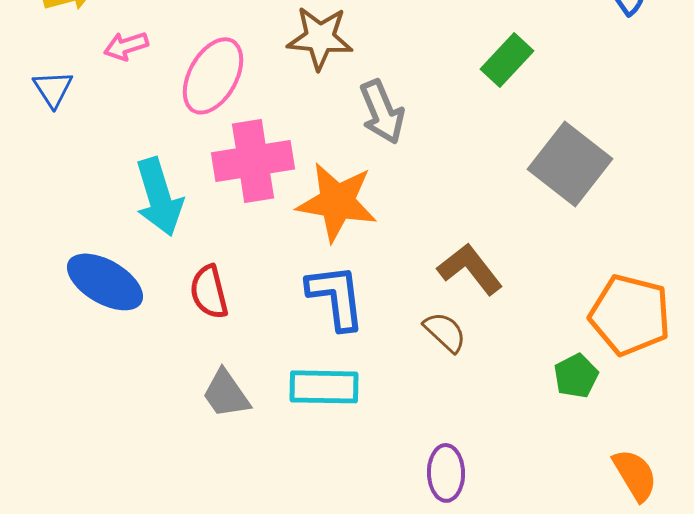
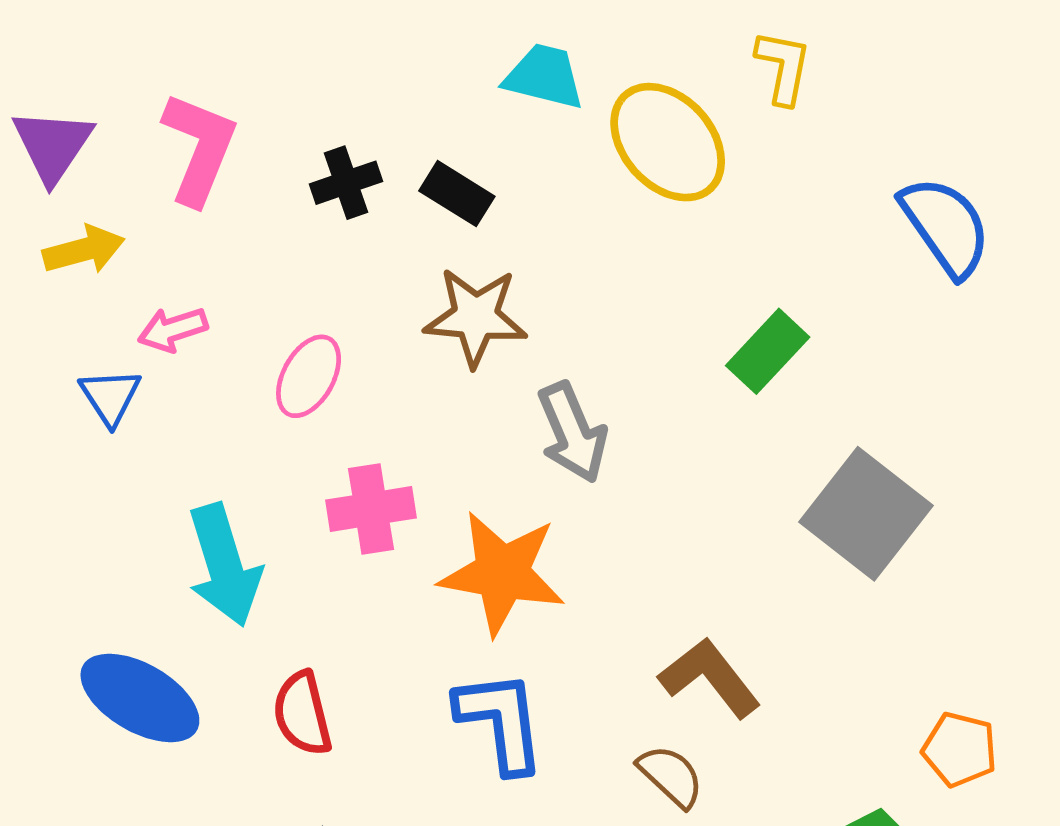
pink ellipse: (213, 76) -> (309, 376), size x0.7
blue triangle: (53, 89) -> (110, 397), moved
pink cross: (253, 161) -> (371, 509), size x0.7
orange pentagon: (630, 315) -> (960, 749), size x0.6

